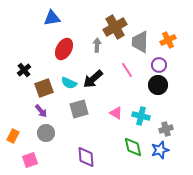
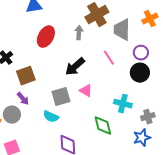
orange cross: (168, 40) -> (150, 19), moved
cyan semicircle: (69, 83) -> (51, 117), moved
pink triangle: (116, 113) -> (86, 91), moved
gray circle: (46, 133) -> (12, 115), moved
green diamond: (133, 147) -> (103, 126), moved

